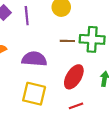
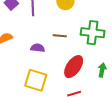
brown line: (67, 41) -> (60, 36), moved
purple semicircle: (34, 59) -> (38, 48), size x0.6

